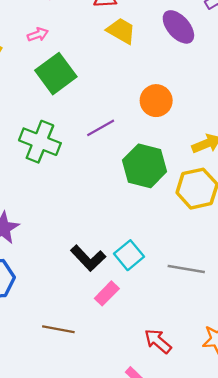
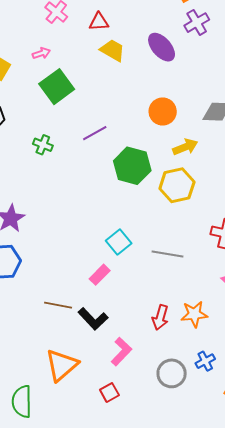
orange circle: (156, 101) -> (163, 112), moved
green cross: (40, 142) -> (43, 145), size x0.6
black L-shape: (88, 258) -> (93, 319), moved
red arrow: (158, 341) -> (160, 317), moved, turned -115

